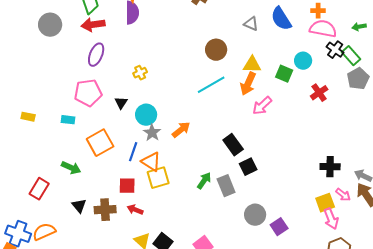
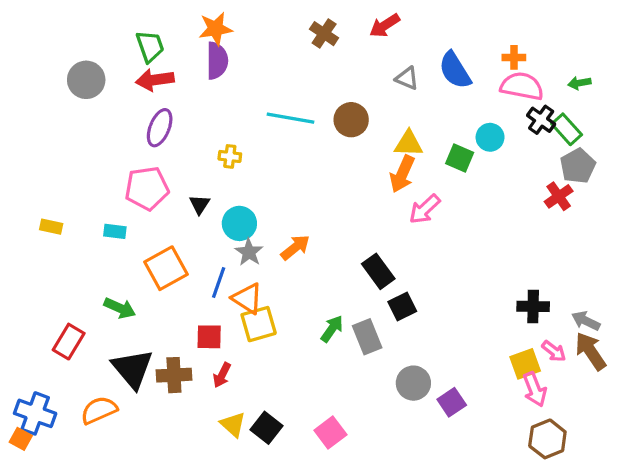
yellow cross: (140, 73) -> (230, 156), turned 32
cyan line: (211, 85) -> (290, 118), moved, turned 40
red cross: (319, 93) -> (559, 196), moved
black triangle: (79, 206) -> (132, 369), size x1.8
red arrow: (135, 210) -> (222, 375), turned -84
orange semicircle: (44, 232) -> (99, 410), moved

